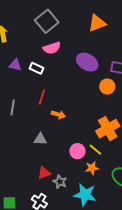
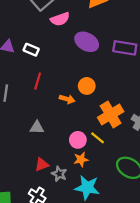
pink semicircle: (52, 48) -> (60, 19), moved
orange circle: (107, 86) -> (87, 86), moved
orange arrow: (58, 115) -> (67, 99), moved
orange star: (92, 168) -> (81, 159), moved

